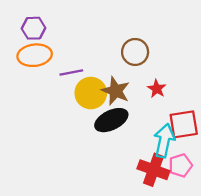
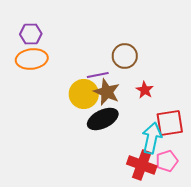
purple line: (71, 73) -> (98, 75), moved

